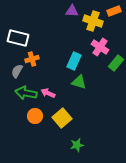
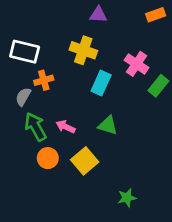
yellow cross: (93, 21) -> (83, 50), moved
green triangle: (79, 82) -> (108, 125), moved
green arrow: (26, 93) -> (35, 127), turned 50
green star: (77, 145) -> (127, 198), moved

